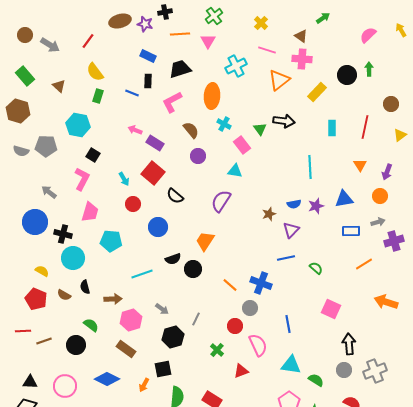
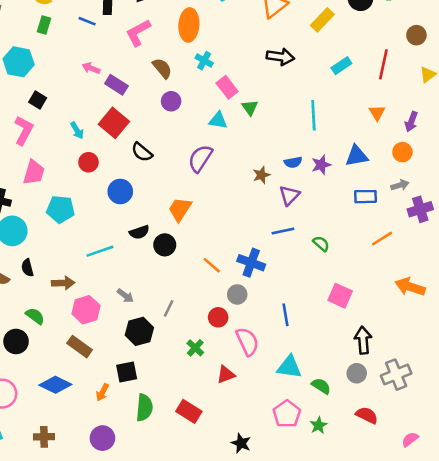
cyan rectangle: (332, 128) -> (341, 66), turned 56
green triangle: (260, 129) -> (250, 108), moved

